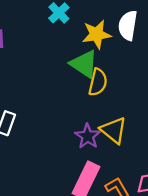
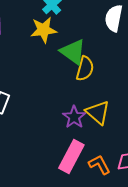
yellow star: (97, 34) -> (44, 30), moved

